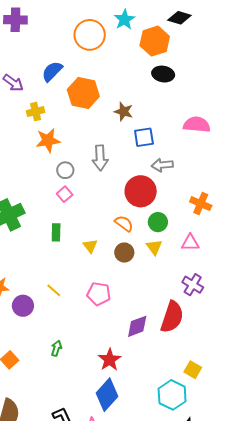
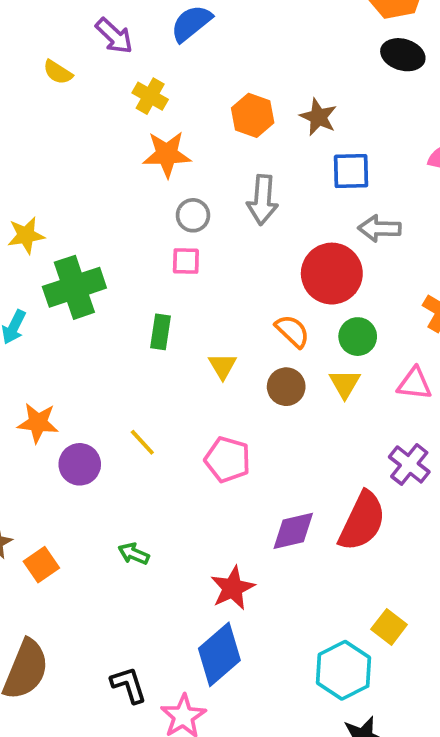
orange hexagon: (83, 93) -> (253, 115), moved, size x0.7
yellow cross: (36, 112) -> (150, 96), turned 36
pink square: (65, 194) -> (186, 261), turned 35
green arrow: (56, 348) -> (134, 554), turned -91

